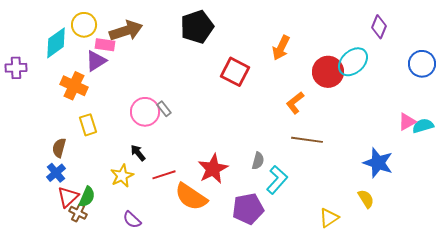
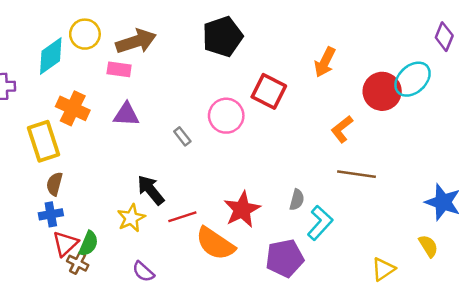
pink rectangle: (105, 45) -> (119, 69), moved
purple triangle: (96, 61) -> (126, 114), moved, turned 35
pink circle: (145, 112) -> (226, 116), moved
yellow rectangle: (88, 125) -> (44, 141), moved, size x1.5
black arrow: (138, 153) -> (151, 190), size x1.5
blue cross: (56, 173) -> (51, 214), turned 30

